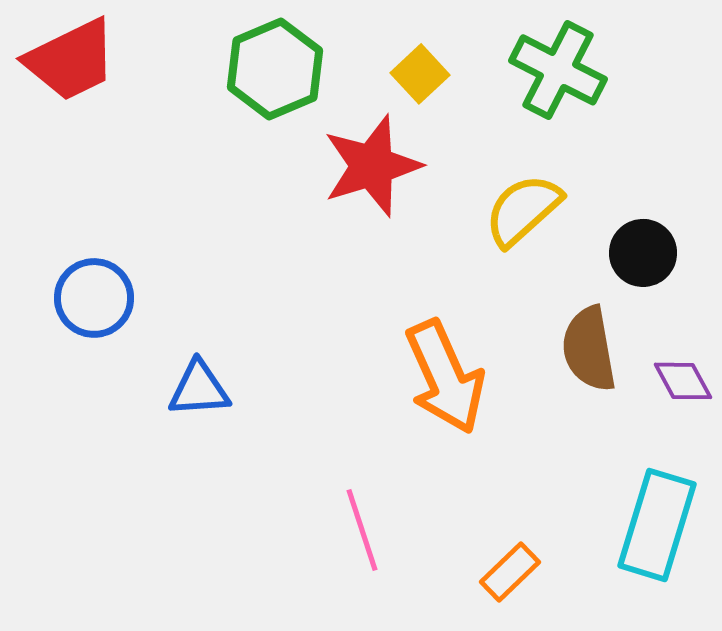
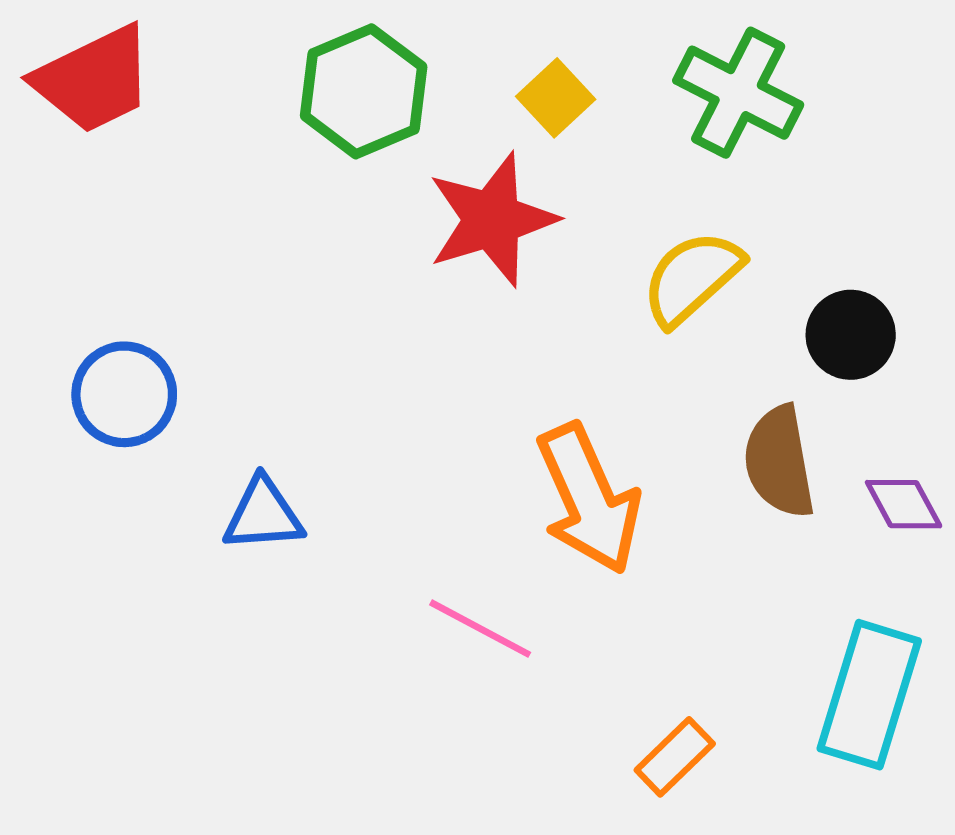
pink line: (362, 530) -> (480, 629), moved, turned -44

